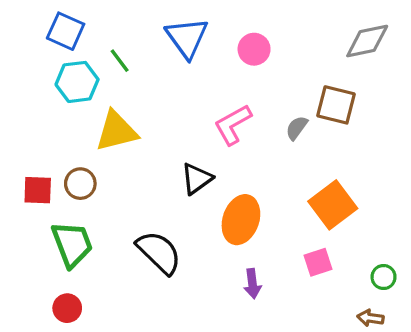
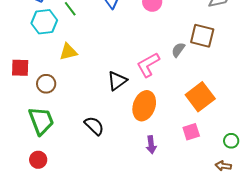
pink L-shape: (233, 125) -> (148, 65), moved
yellow triangle: (116, 131) -> (68, 52), size x0.7
red square: (38, 190) -> (20, 68), moved
black semicircle: (159, 252) -> (94, 126), size x0.7

